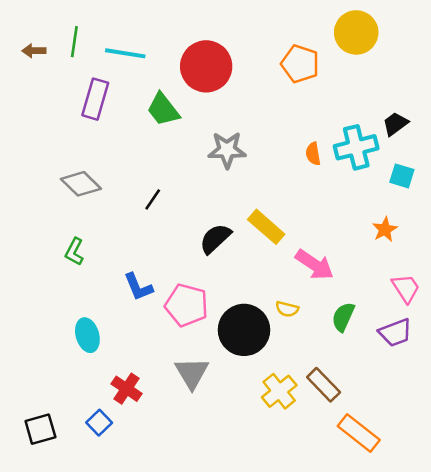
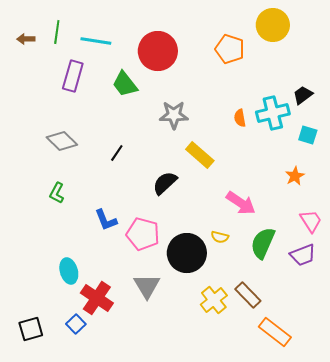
yellow rectangle: (266, 227) -> (200, 155), moved
green semicircle: (343, 317) -> (263, 243), size x1.4
cyan ellipse: (87, 335) -> (69, 271), moved
red cross: (127, 389) -> (97, 298), size x1.4

